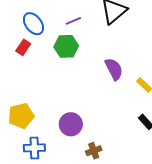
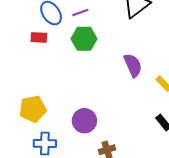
purple line: (73, 21) -> (80, 13), moved
red rectangle: (23, 47) -> (39, 37), turned 56

